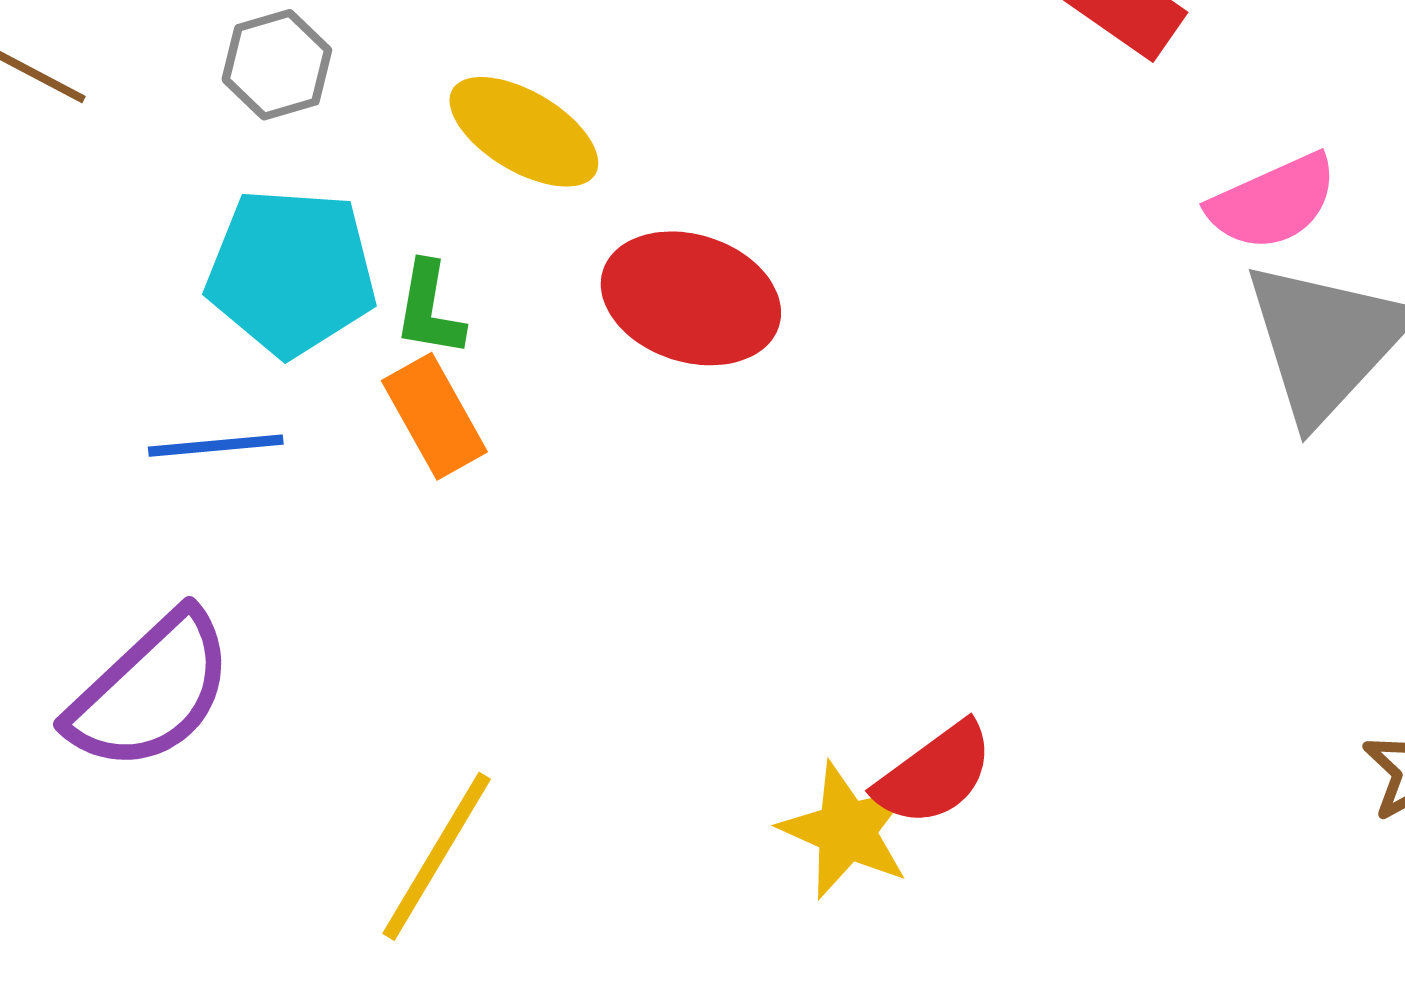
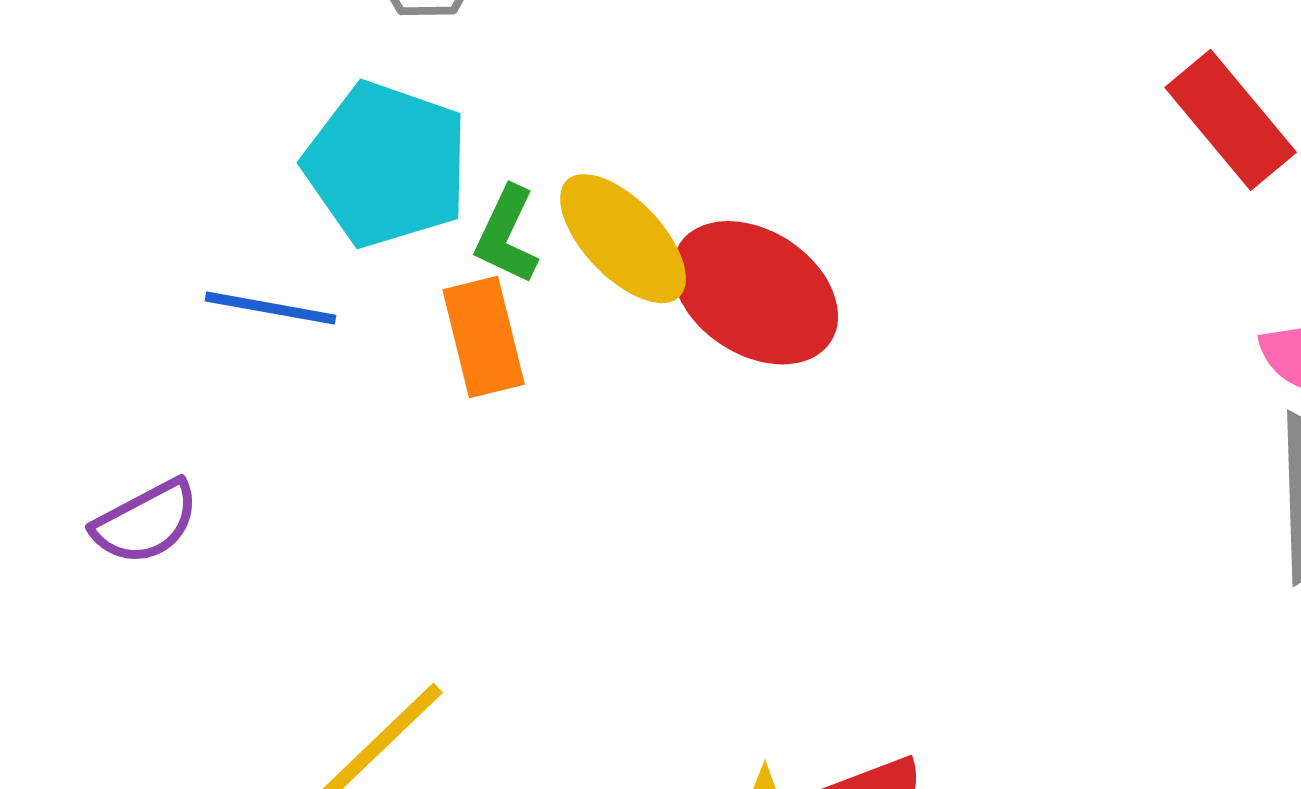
yellow ellipse: (524, 132) -> (623, 239), moved
purple semicircle: (151, 691) -> (146, 522), size x0.6

